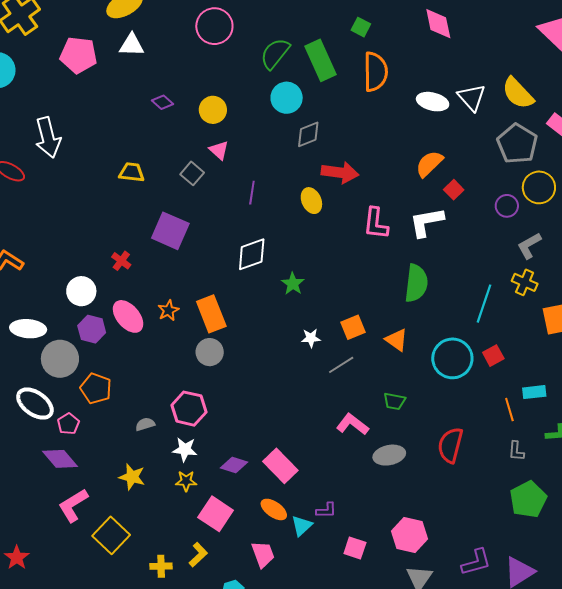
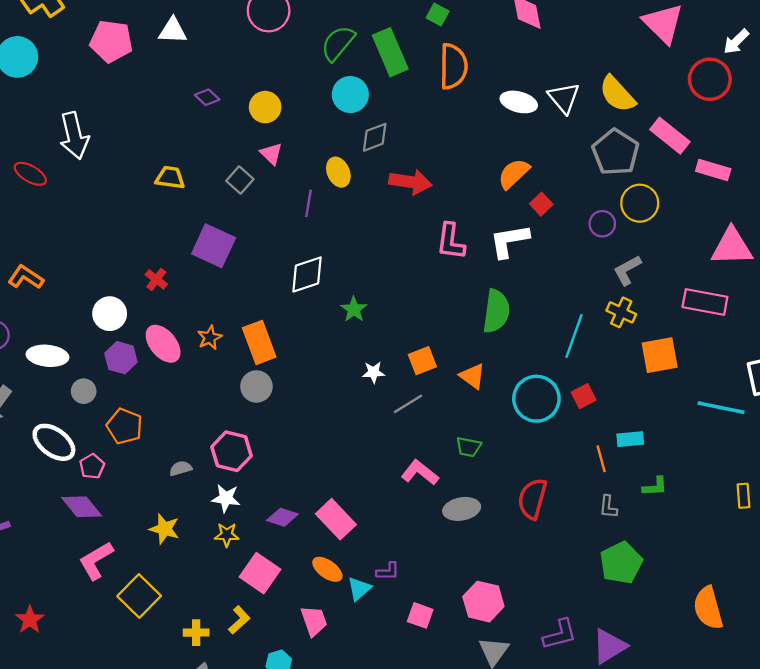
yellow ellipse: (311, 201) -> (338, 172), moved
gray circle: (60, 359) -> (84, 391), size x0.6

